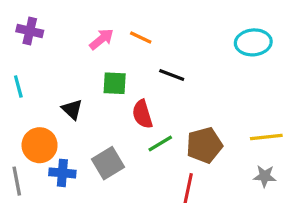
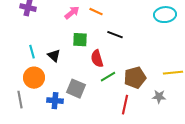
cyan line: (18, 86) -> (32, 52), moved
gray square: (108, 163) -> (76, 89), turned -36
blue cross: (62, 173) -> (55, 101), moved
gray star: (265, 176) -> (159, 97), moved

